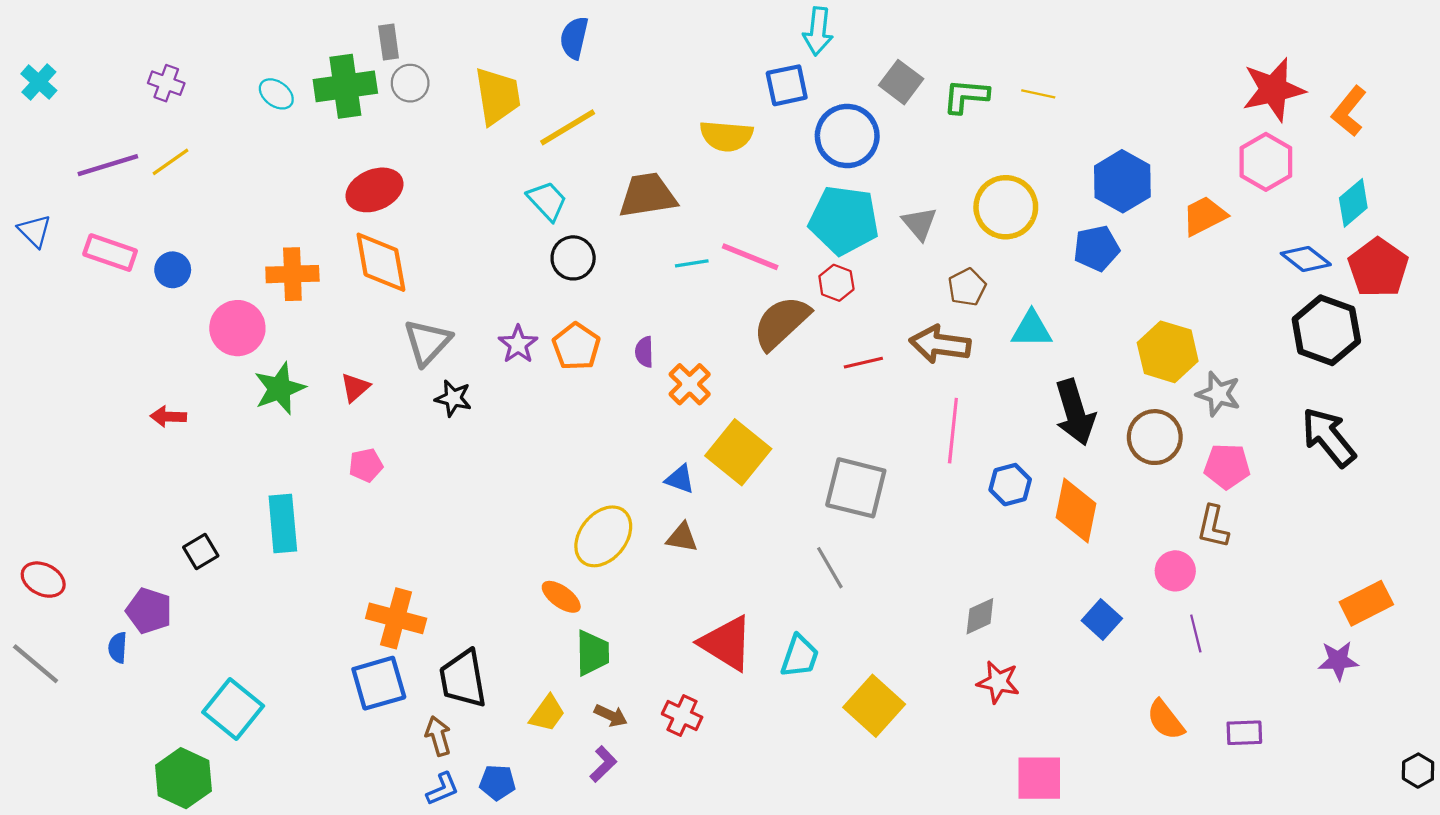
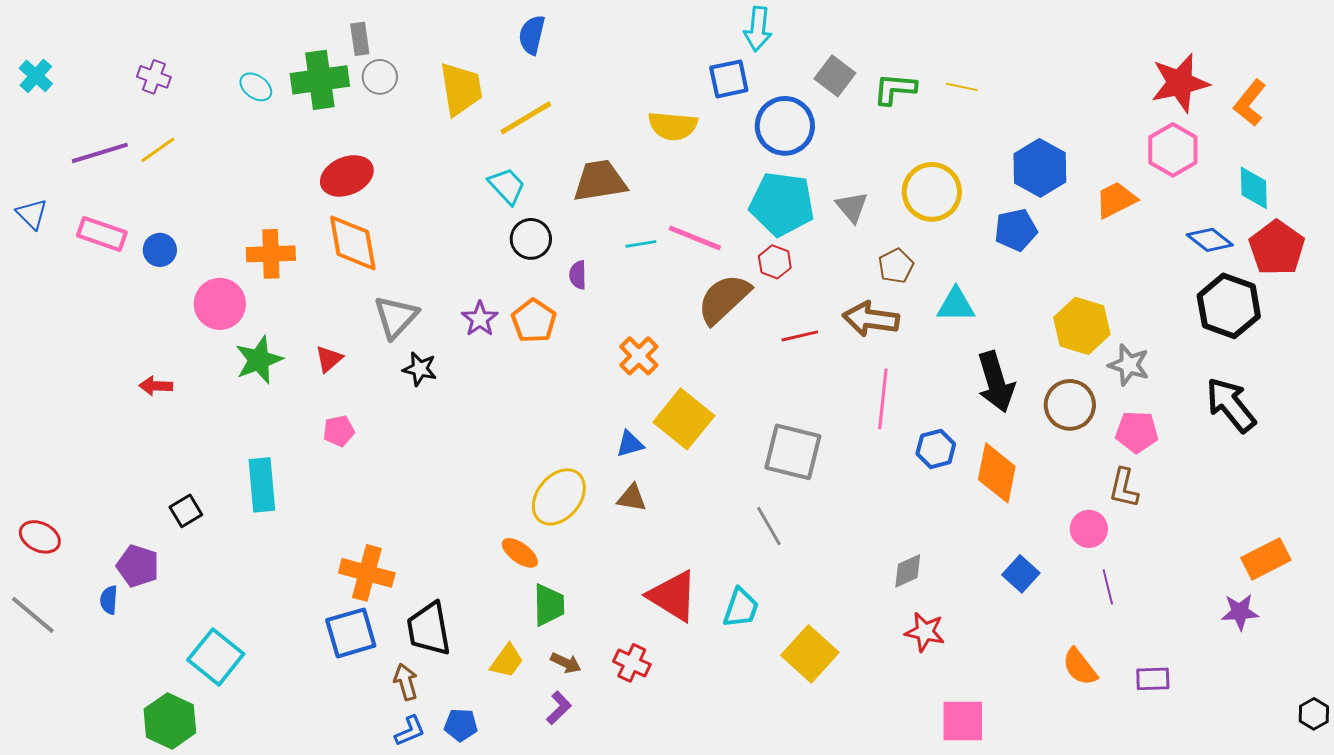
cyan diamond: (1353, 203) -> (1254, 188), turned -51
purple semicircle: (644, 352) -> (578, 275), moved
blue triangle: (680, 479) -> (630, 444), turned -36

